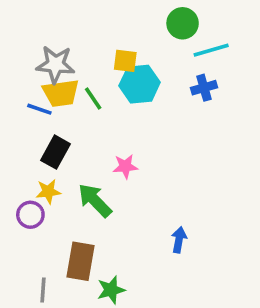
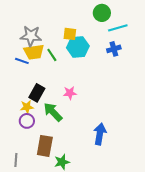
black rectangle: (55, 152) -> (37, 93), moved
purple circle: (30, 215) -> (27, 121), moved
blue arrow: (179, 240) -> (100, 134), size x1.5
gray line: (43, 290) -> (16, 160), moved

